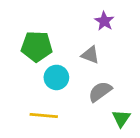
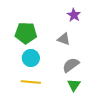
cyan circle: (56, 77) -> (31, 58), moved
green triangle: (121, 118) -> (74, 85), moved

